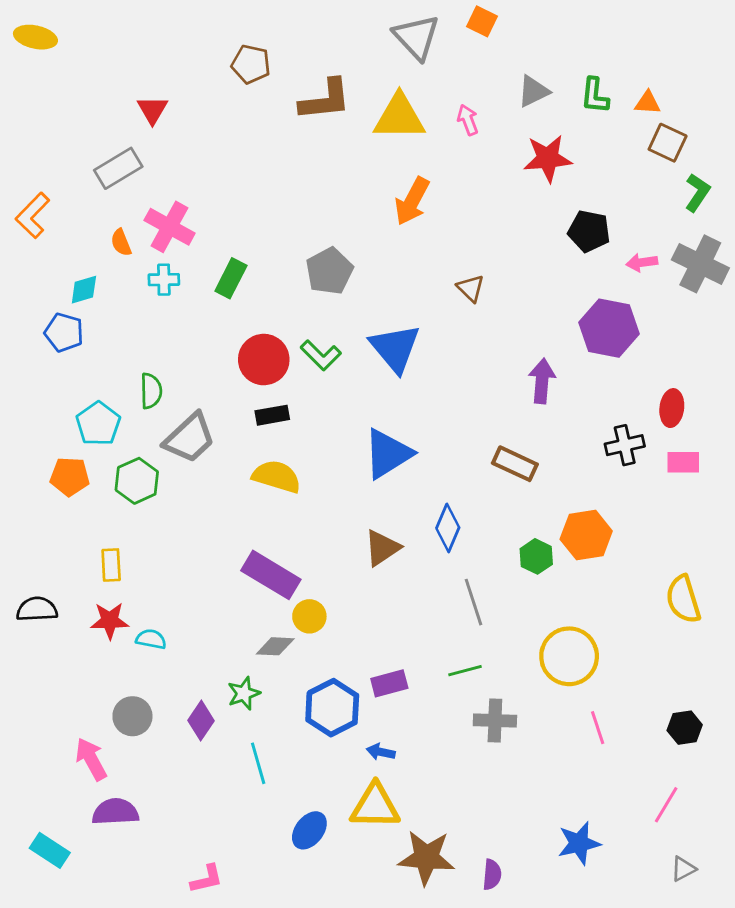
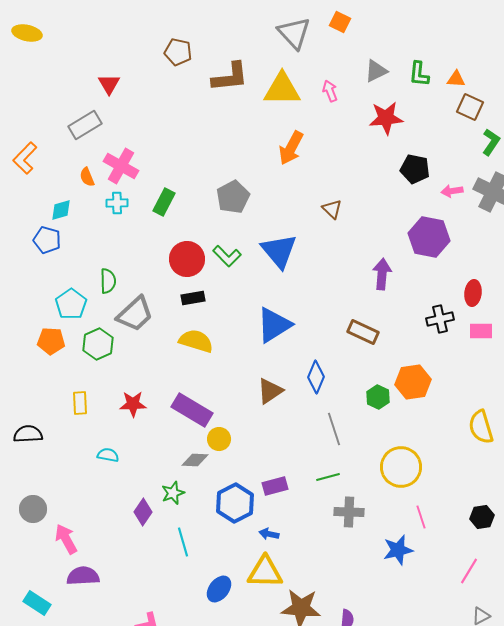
red star: (110, 621) -> (133, 404), moved
gray circle: (132, 716) -> (33, 509), moved
blue star: (579, 843) -> (398, 550), moved

